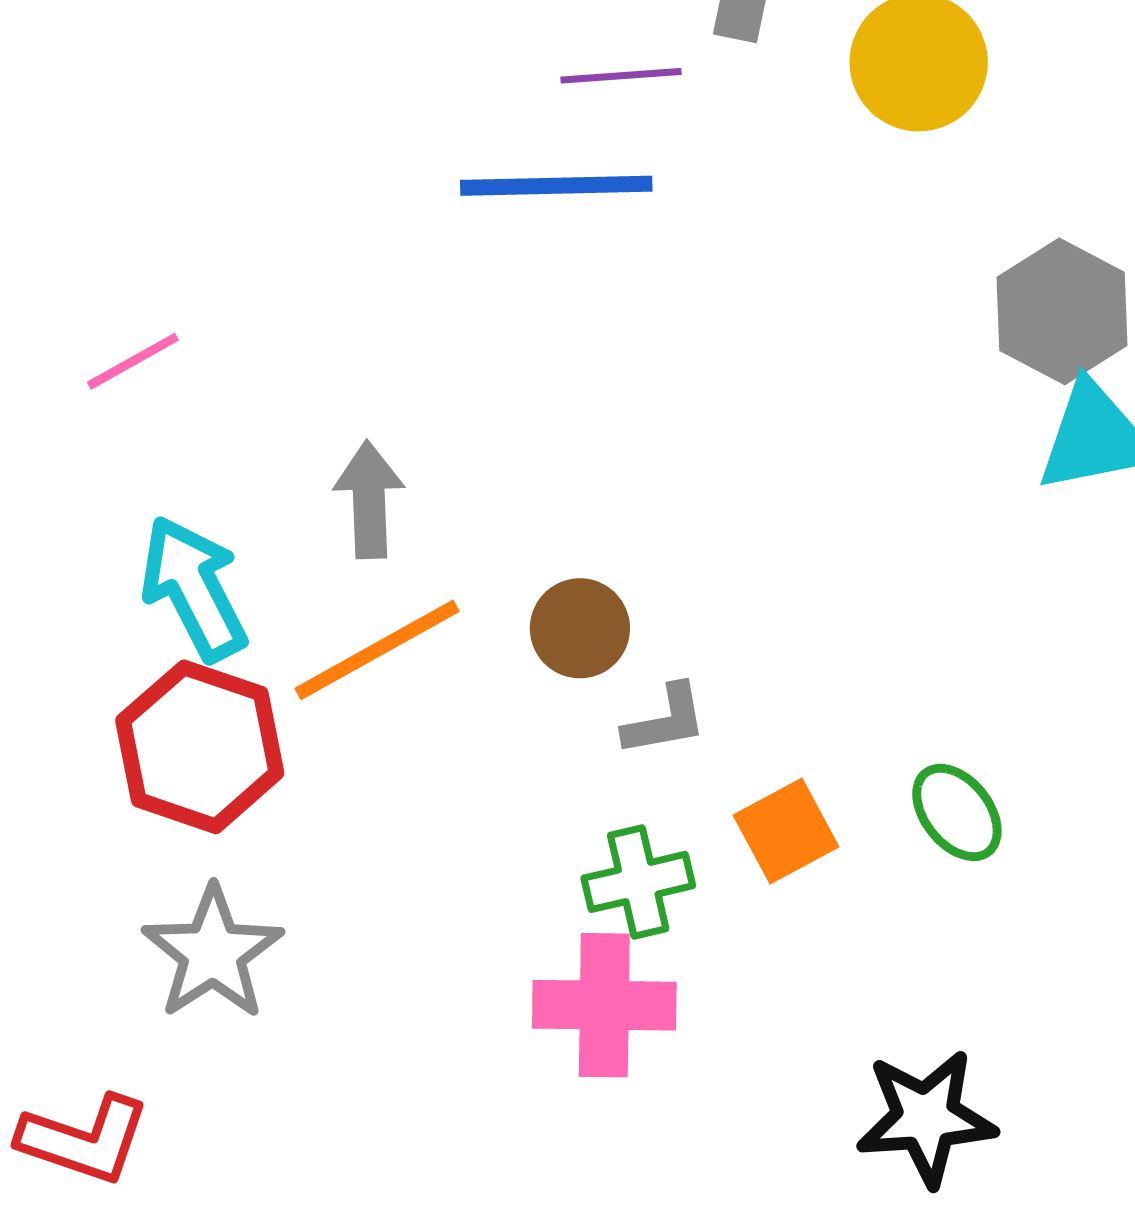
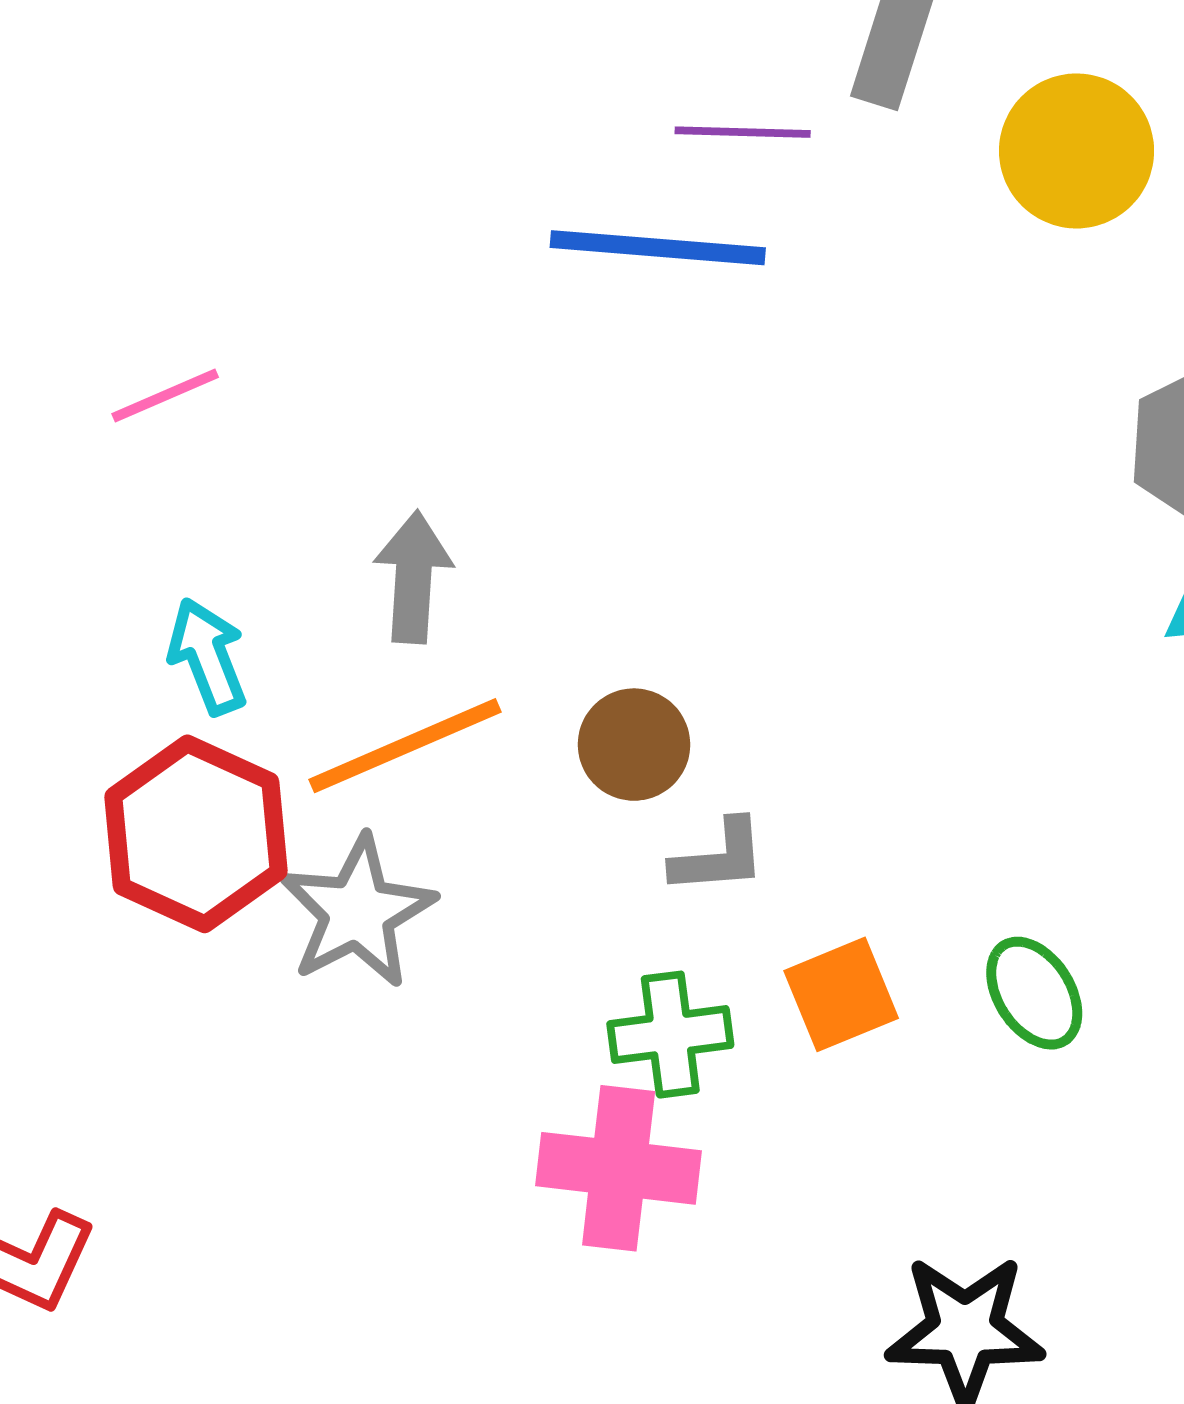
cyan arrow: (194, 588) -> (207, 656), size x0.7
gray star: (213, 953) -> (357, 912), moved

